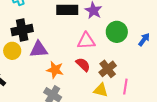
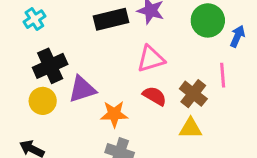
green circle: (117, 32) -> (208, 20), moved
pink line: (125, 87) -> (223, 75), moved

